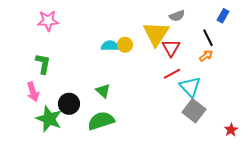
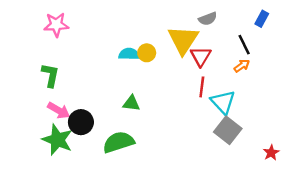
red line: (172, 74) -> (202, 87), turned -54
green triangle: (103, 91) -> (131, 103), moved, turned -35
pink arrow: (33, 92) -> (59, 110), moved, turned -42

